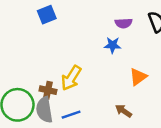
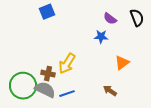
purple semicircle: (124, 23) -> (110, 19), turned 40
gray semicircle: (44, 110) -> (45, 90), turned 125

